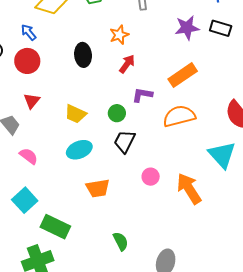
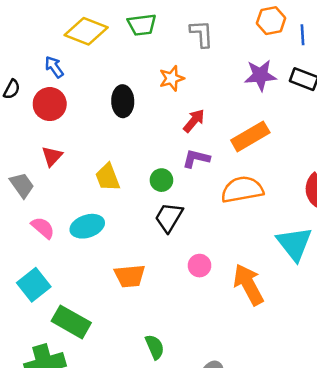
red arrow: (127, 64) -> (194, 121), moved
yellow trapezoid: (75, 114) -> (108, 177), turned 40
cyan ellipse: (79, 150) -> (87, 226), moved

